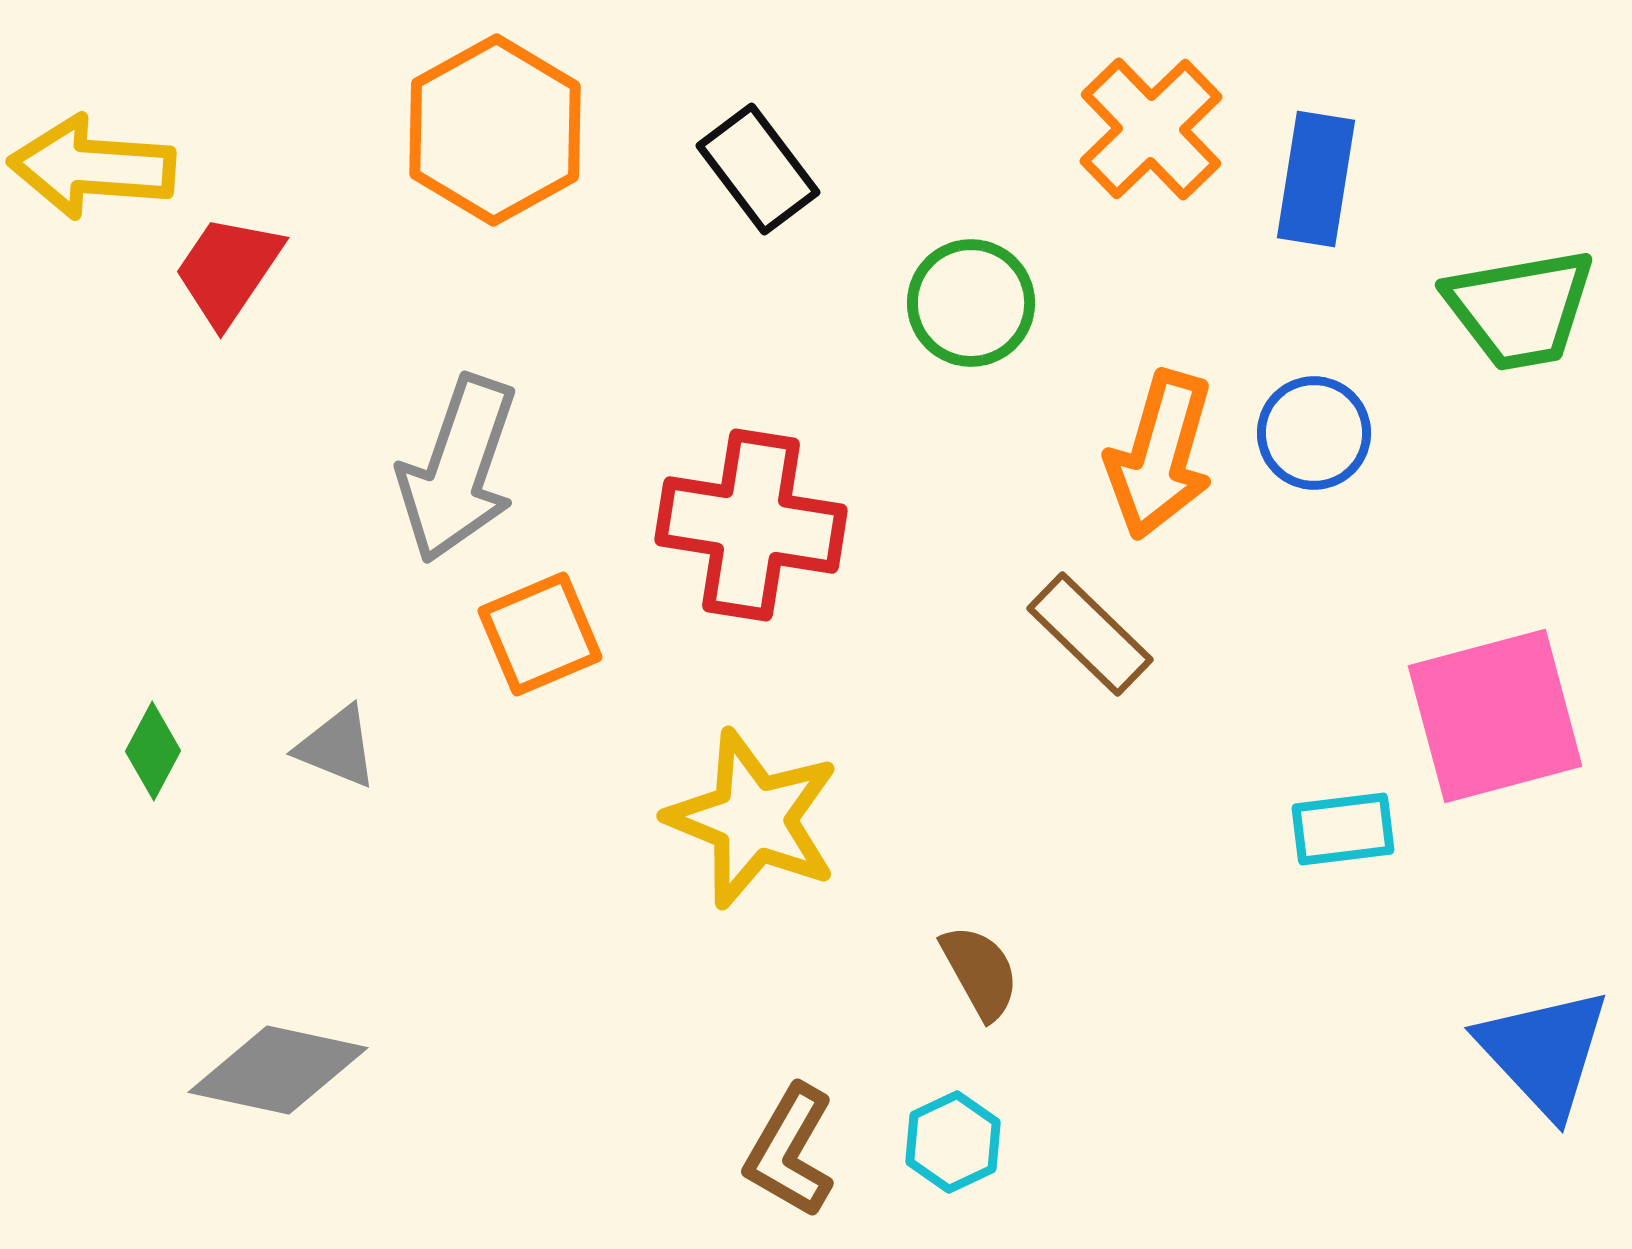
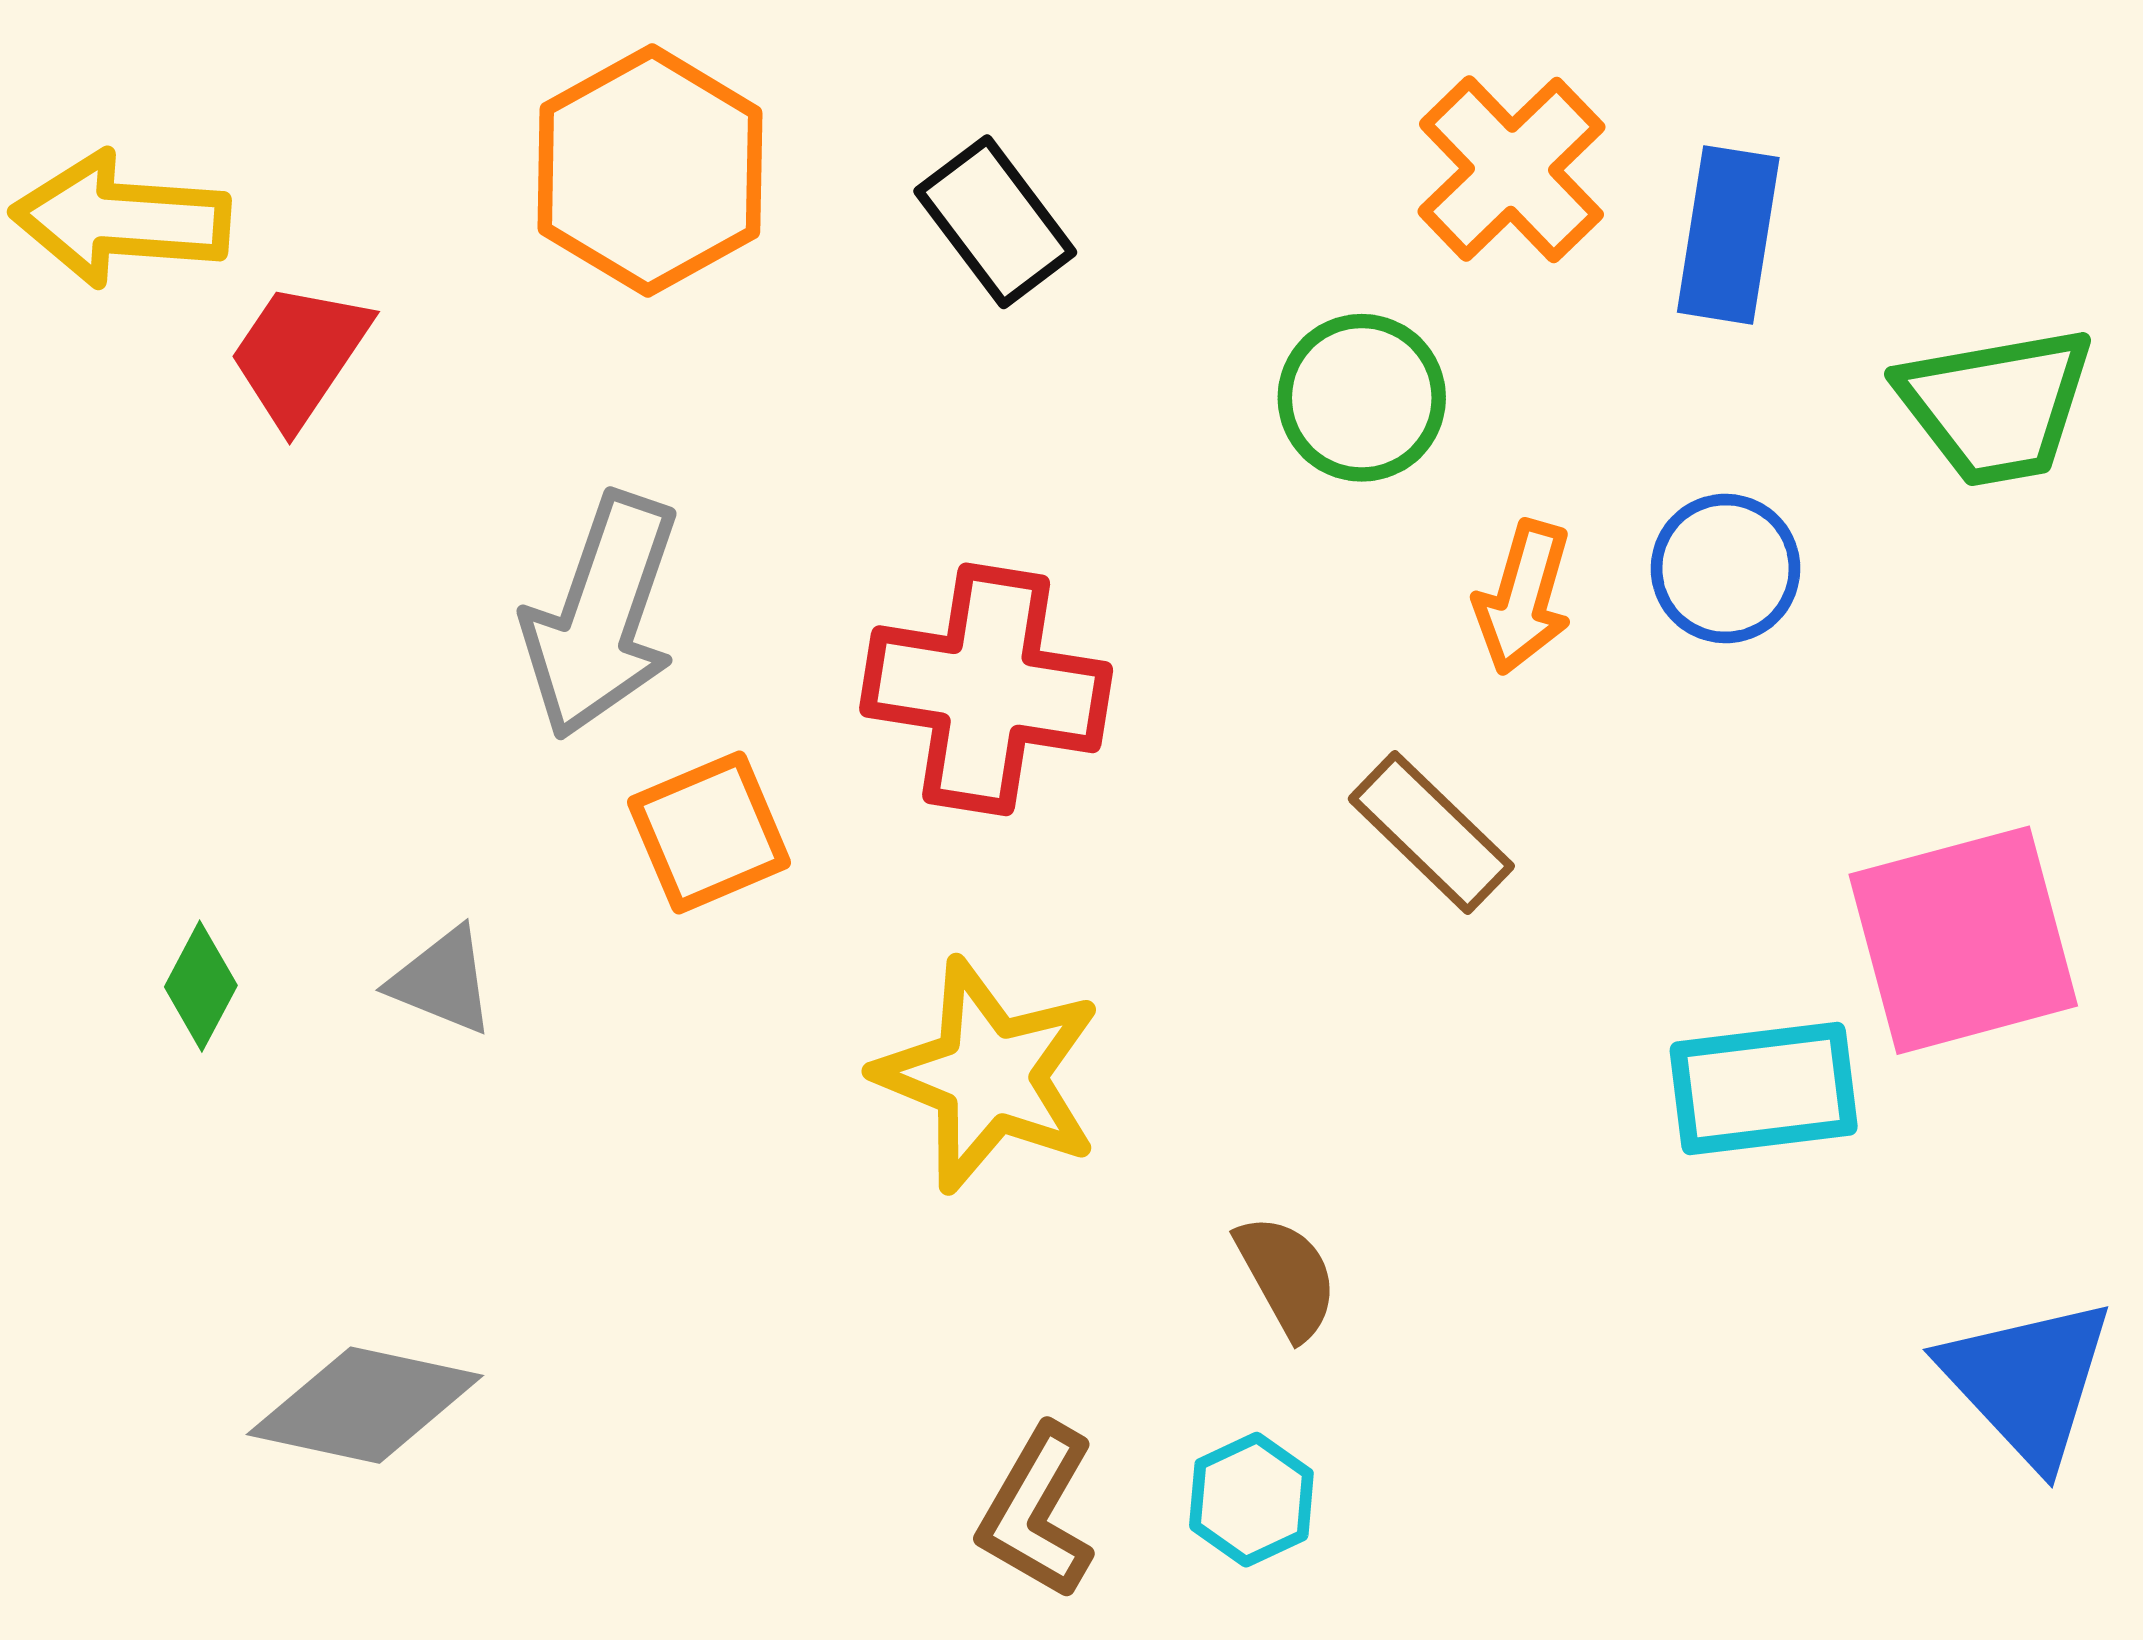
green circle: (971, 303) -> (1362, 398), moved
orange arrow: (1160, 455) -> (1523, 597), size x0.7
cyan rectangle: (1343, 829) -> (1764, 1089), size x1.4

